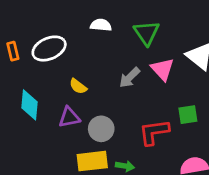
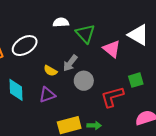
green triangle: (147, 33) -> (85, 34), moved
gray arrow: (130, 77) -> (70, 63), moved
gray circle: (101, 129) -> (84, 81), moved

